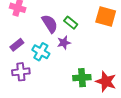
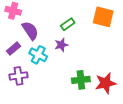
green rectangle: (71, 23) -> (68, 24), turned -72
purple semicircle: (50, 24) -> (30, 31), moved
red star: (106, 82) -> (106, 83), turned -30

